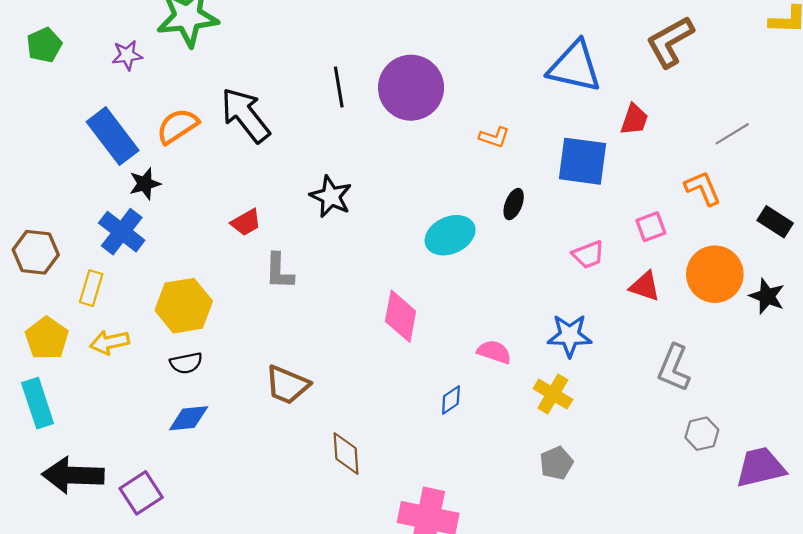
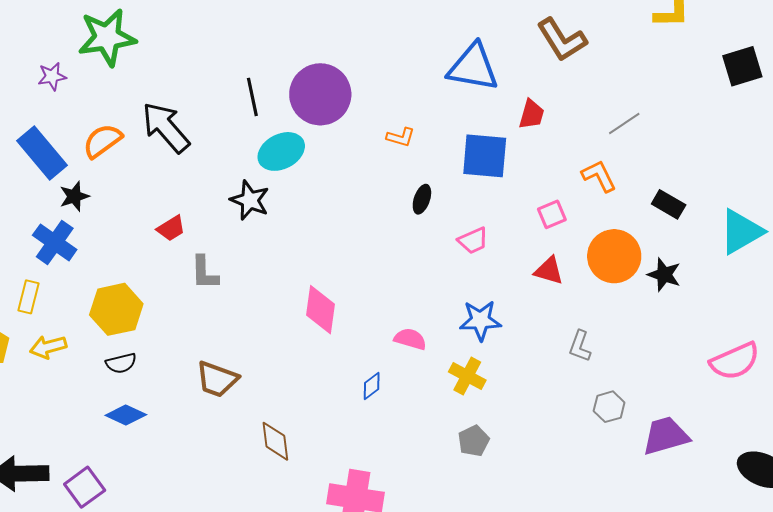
brown L-shape: (670, 42) -> (562, 40), turned -90
cyan ellipse: (450, 235) -> (281, 151), moved
pink trapezoid: (588, 255) -> (473, 241), moved
gray L-shape: (674, 368) -> (580, 346), size x0.7
blue diamond: (189, 418) -> (126, 415), turned 33

